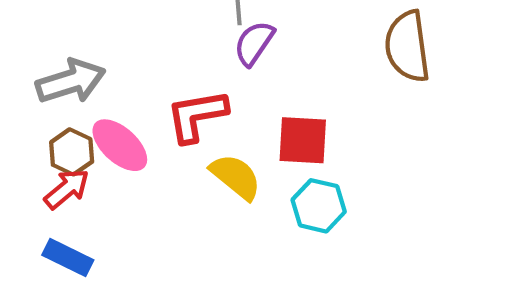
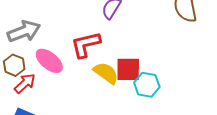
red square: (303, 140) -> (128, 69), moved
brown hexagon: (72, 152) -> (14, 65), moved

